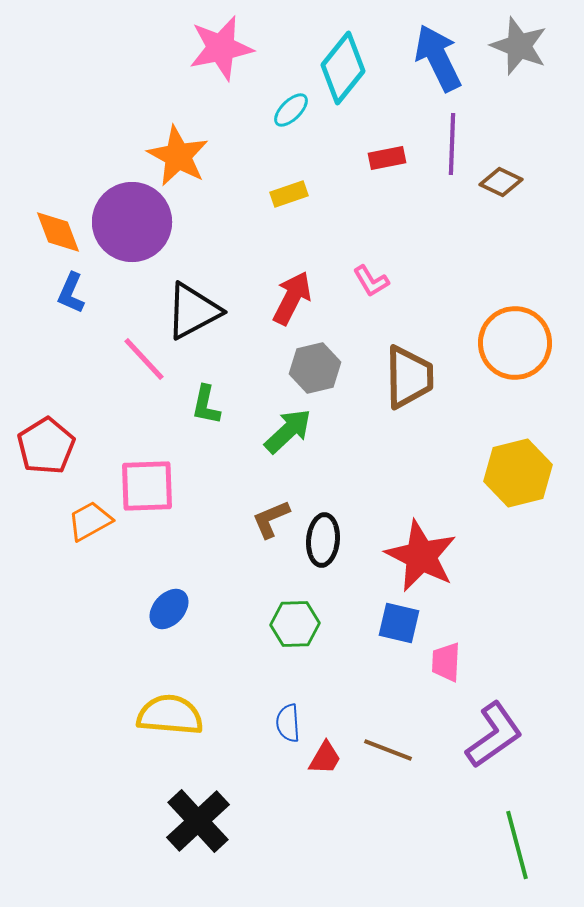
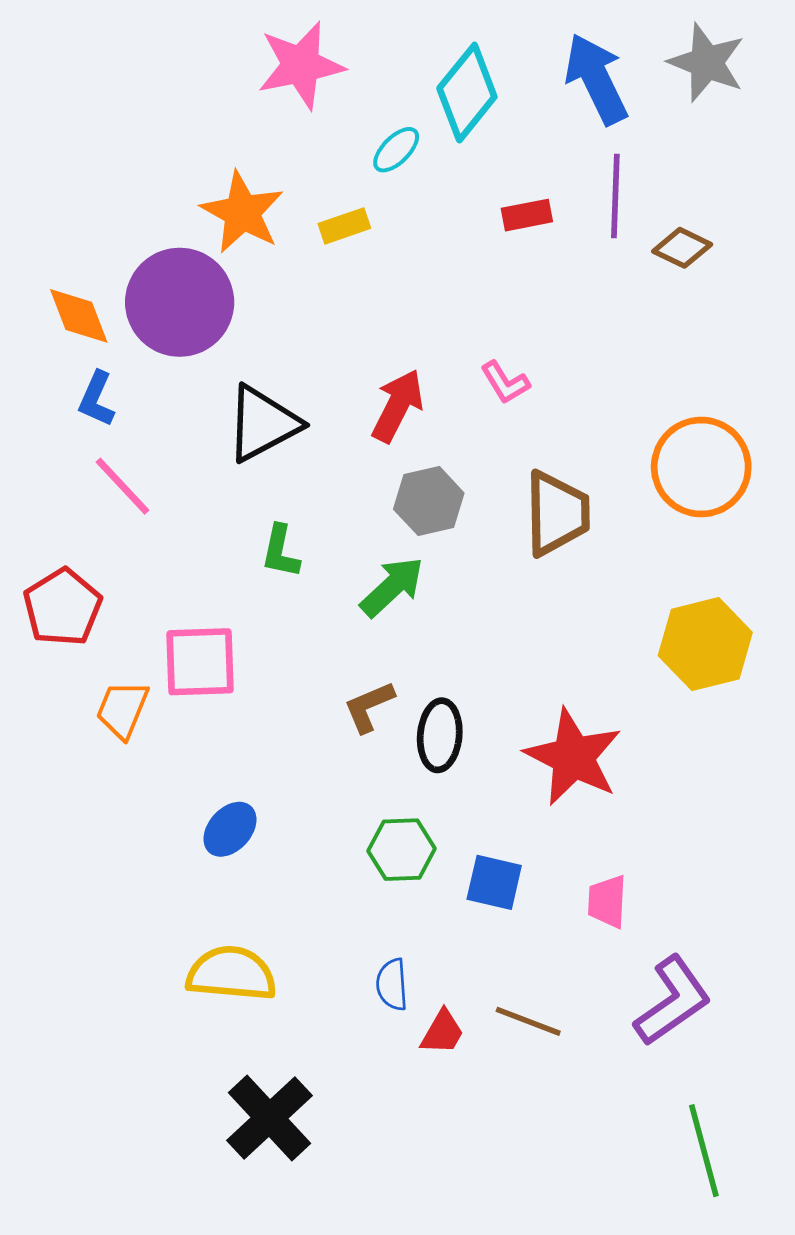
yellow rectangle: (289, 194) -> (344, 226), moved
pink line: (144, 359) -> (122, 486), moved
orange trapezoid: (90, 521) -> (122, 709), turned -39
blue square: (399, 623) -> (494, 882), moved

